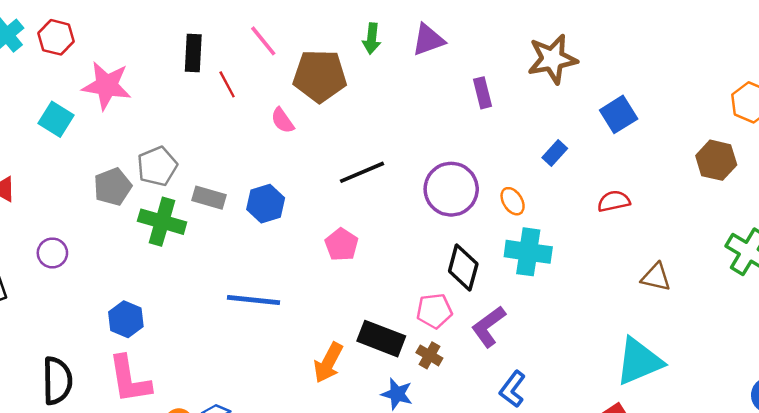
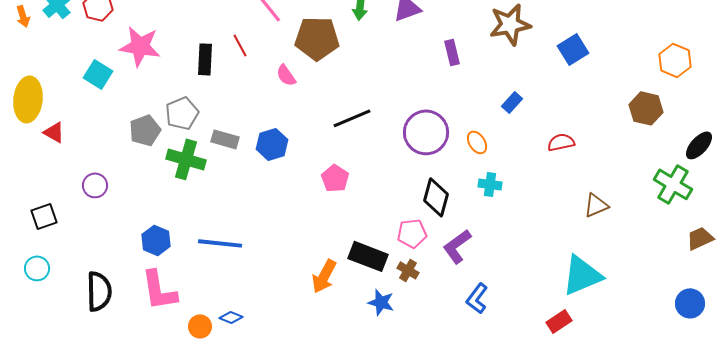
black rectangle: (193, 53) -> (205, 59), moved
blue square: (619, 114) -> (573, 49), moved
cyan cross: (528, 252) -> (490, 184), size x0.6
brown triangle: (656, 277) -> (596, 205), turned -36
blue line: (254, 300) -> (220, 243), moved

